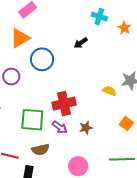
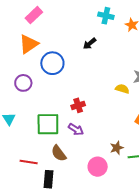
red cross: (64, 104) -> (78, 105), size x0.6
brown star: (86, 128) -> (117, 148), moved
brown semicircle: (41, 150) -> (59, 153), turned 72

